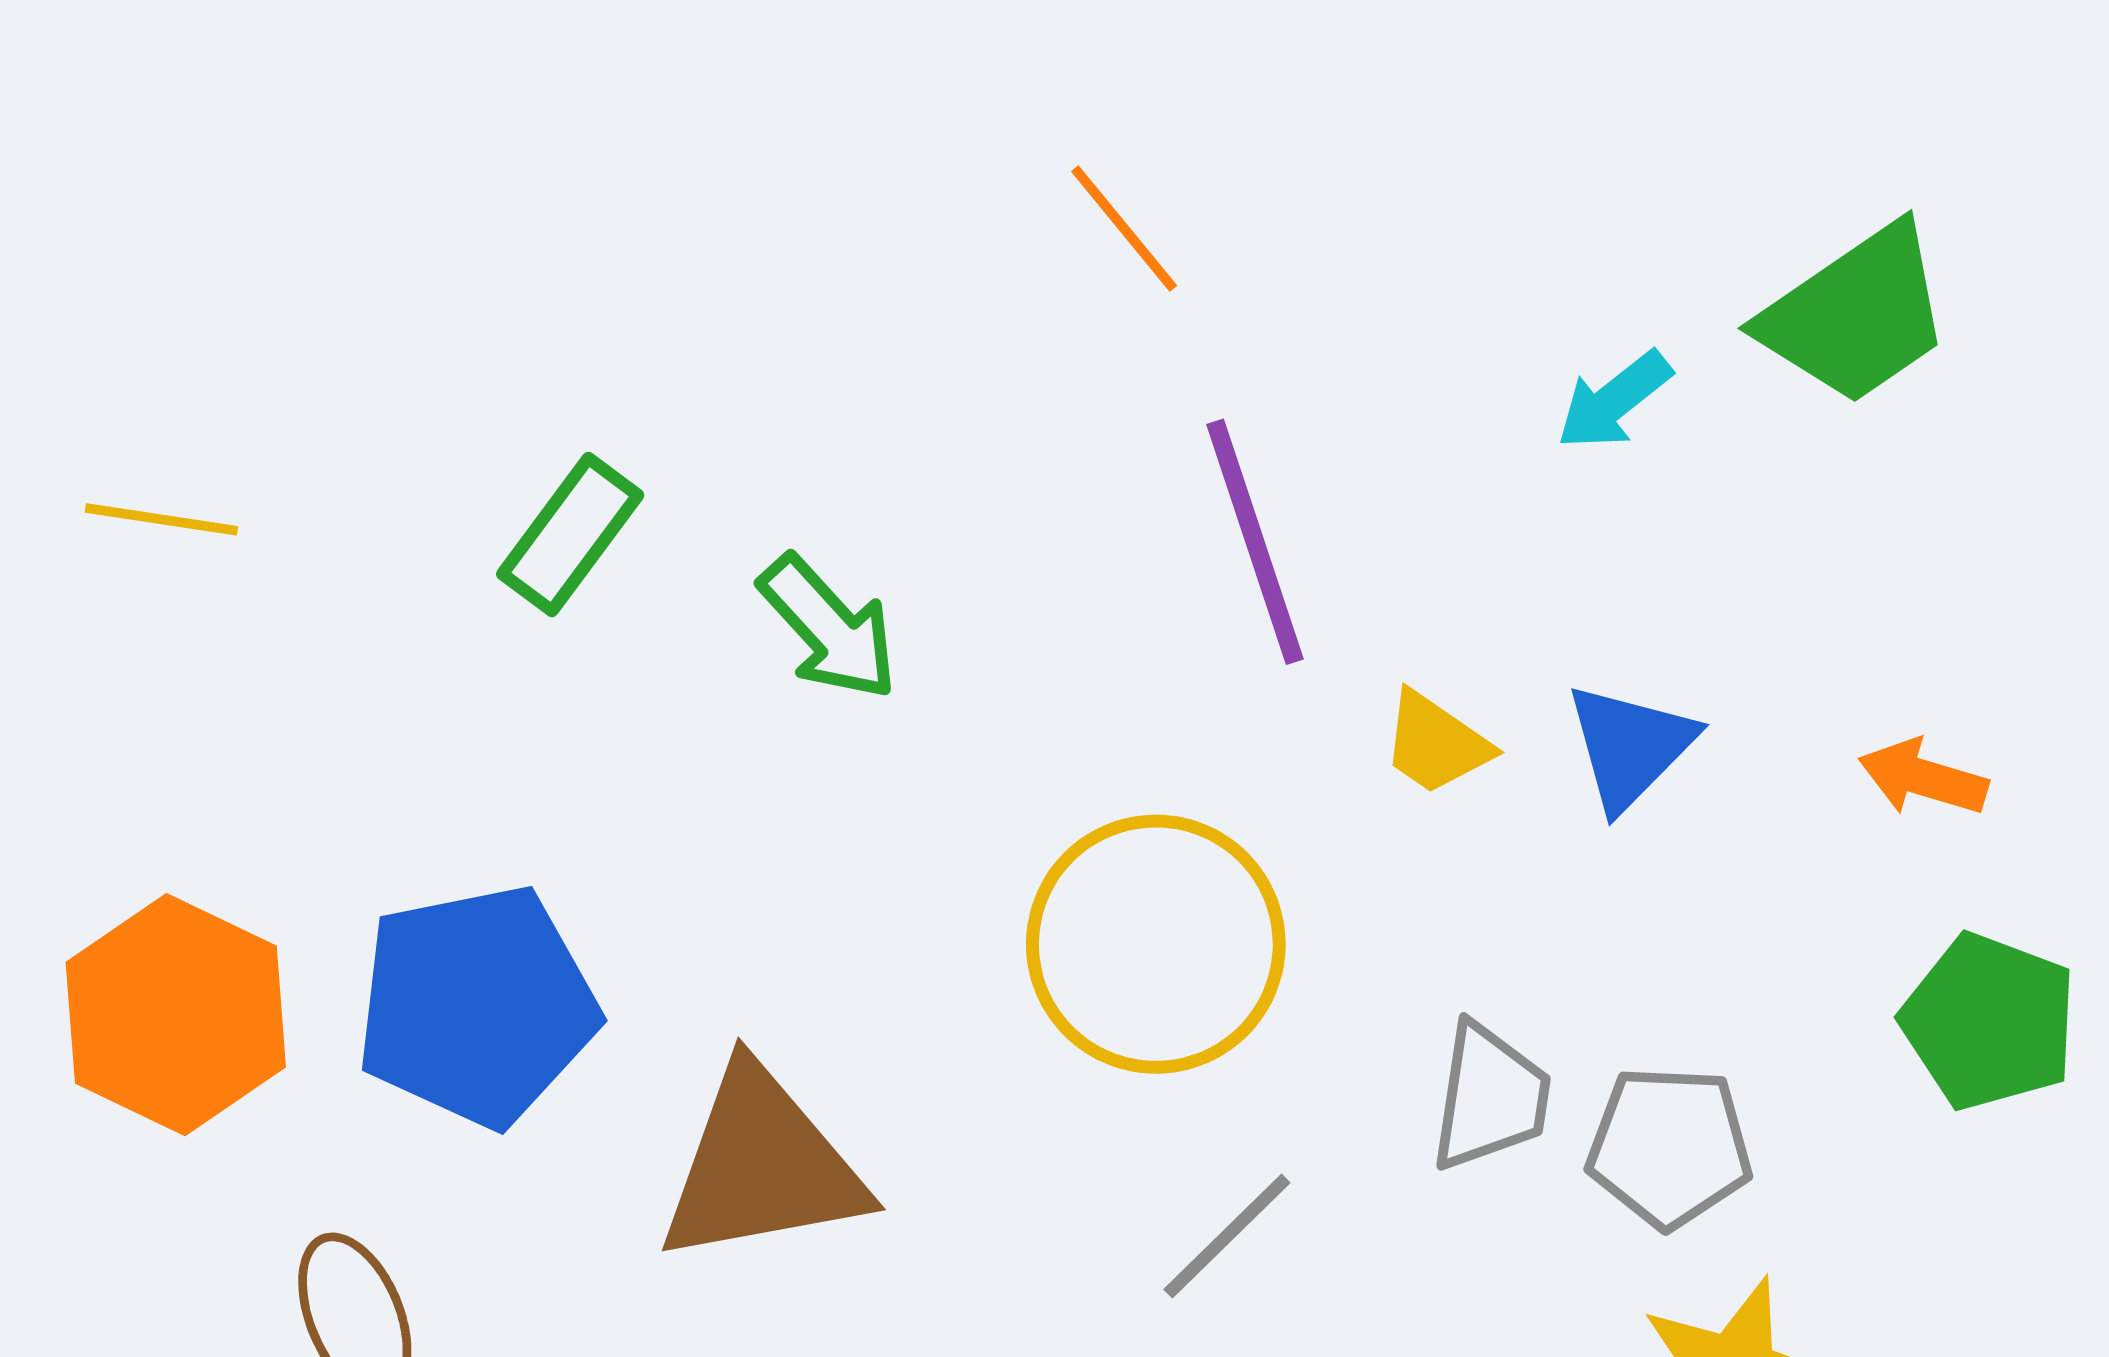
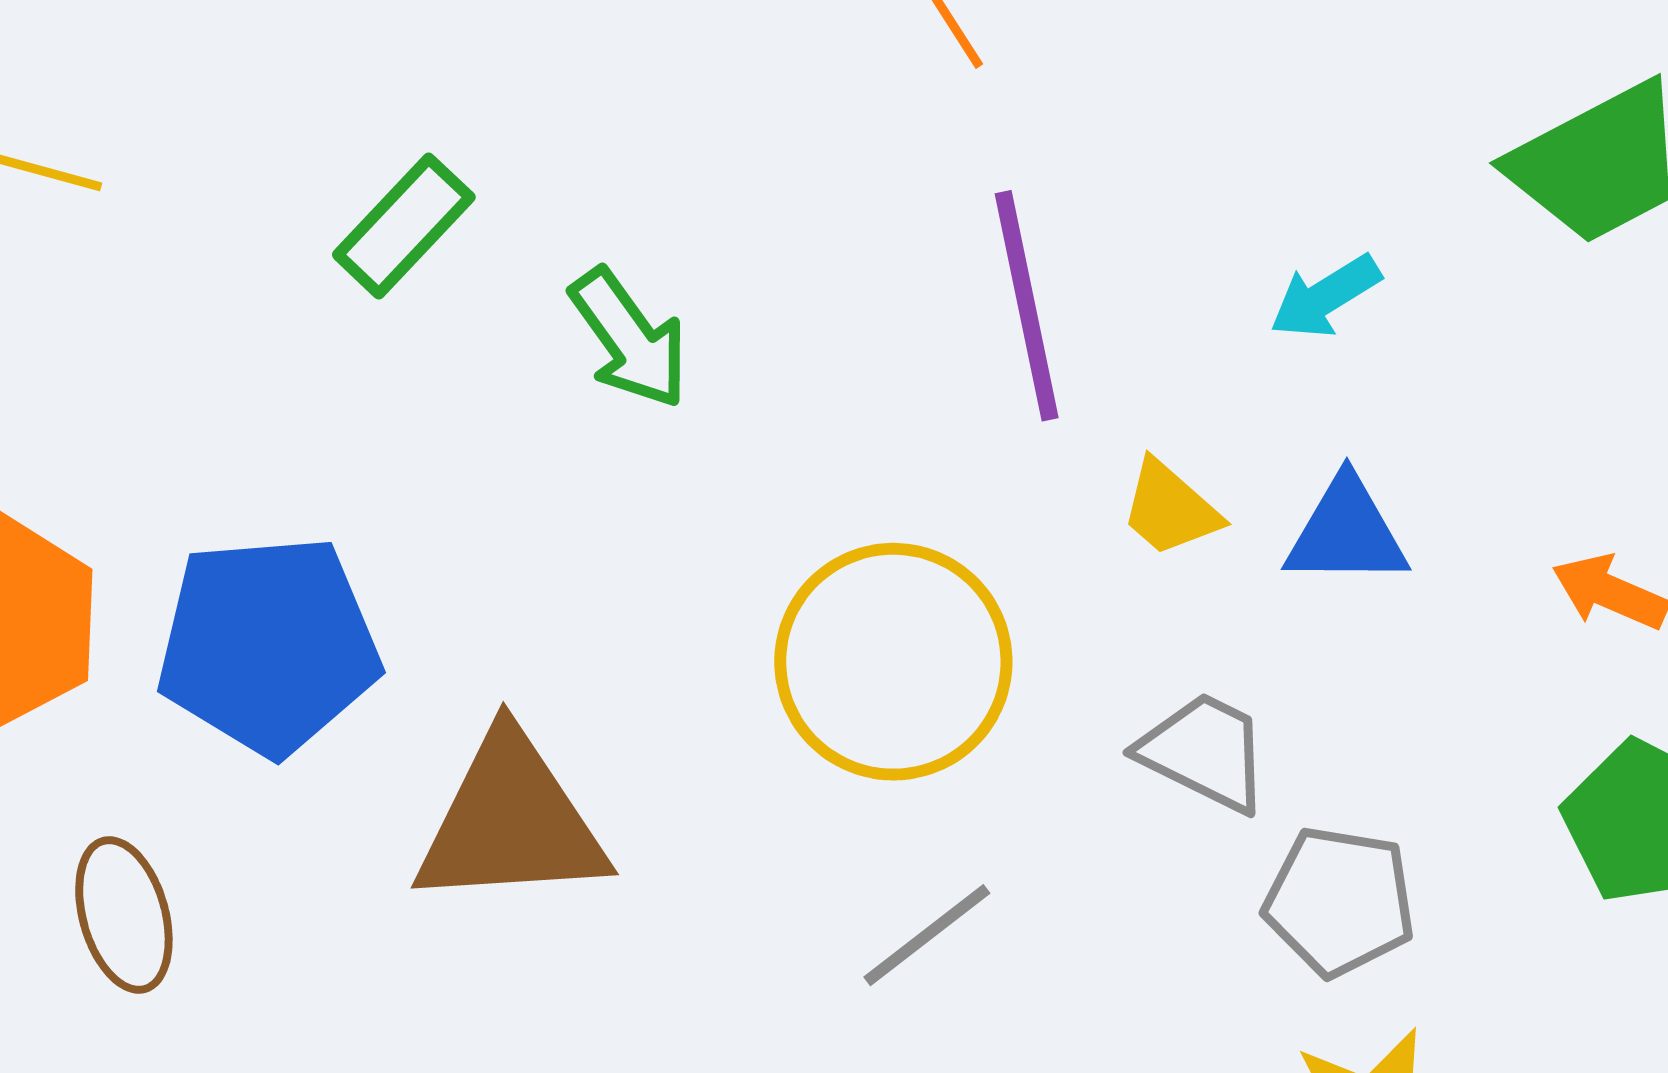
cyan arrow: (1614, 400) -> (1325, 297), moved
blue triangle: (1630, 746) -> (1346, 532), turned 39
gray trapezoid: (1490, 1097) -> (1204, 752), moved, turned -79

